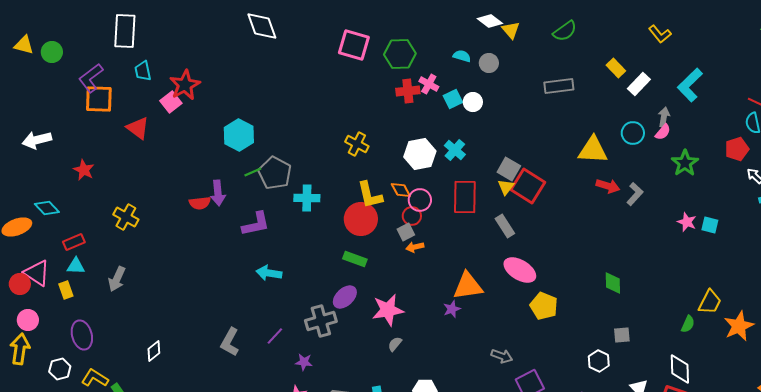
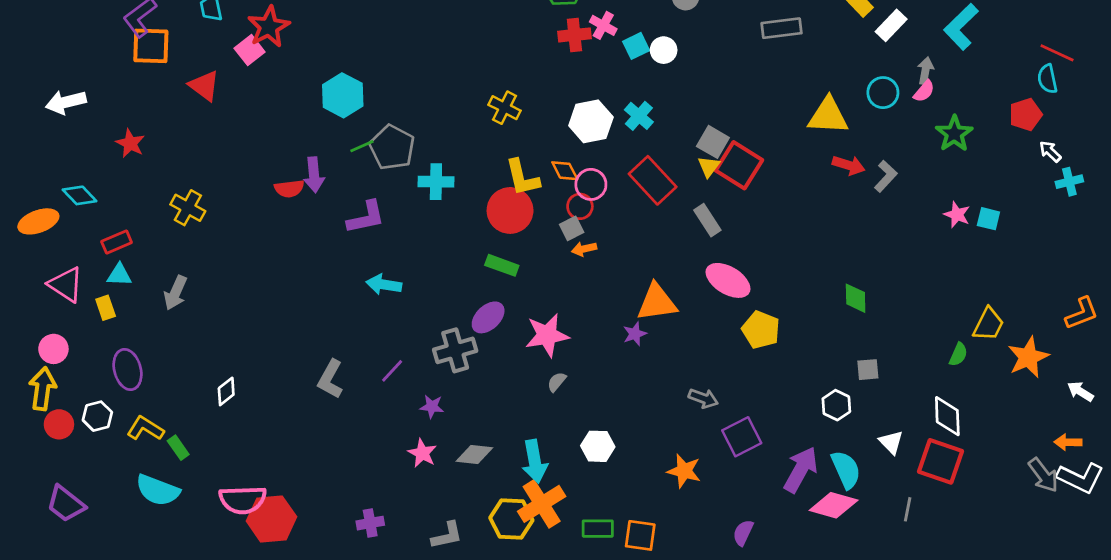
red rectangle: (465, 197) -> (653, 180), turned -44
red circle: (20, 284) -> (59, 424), moved

